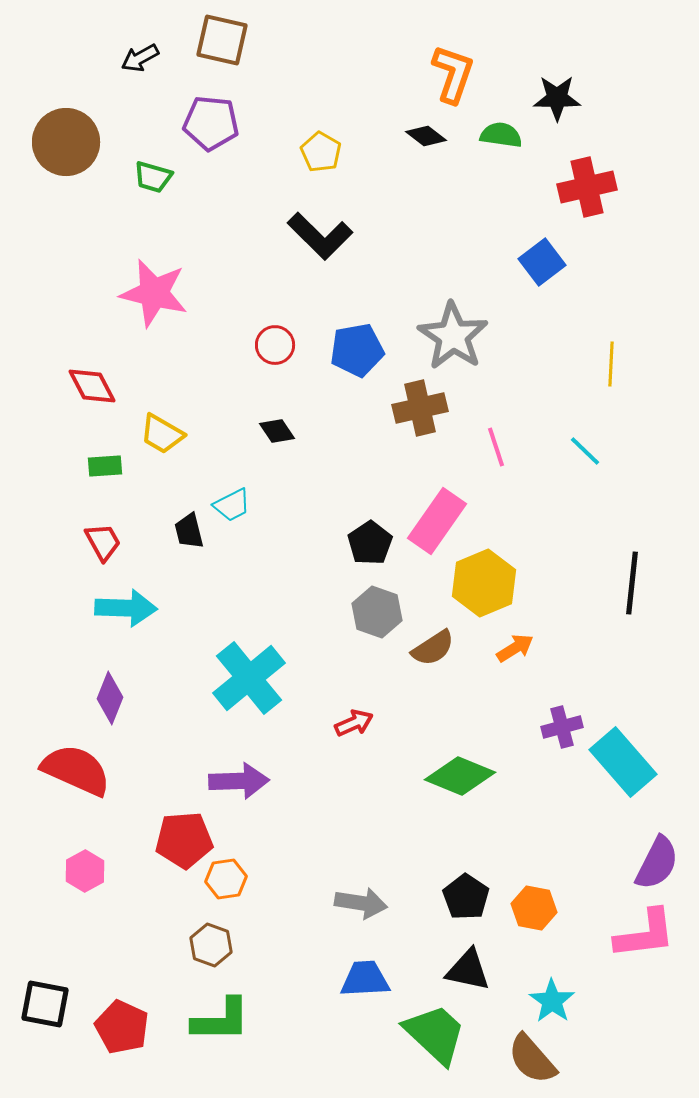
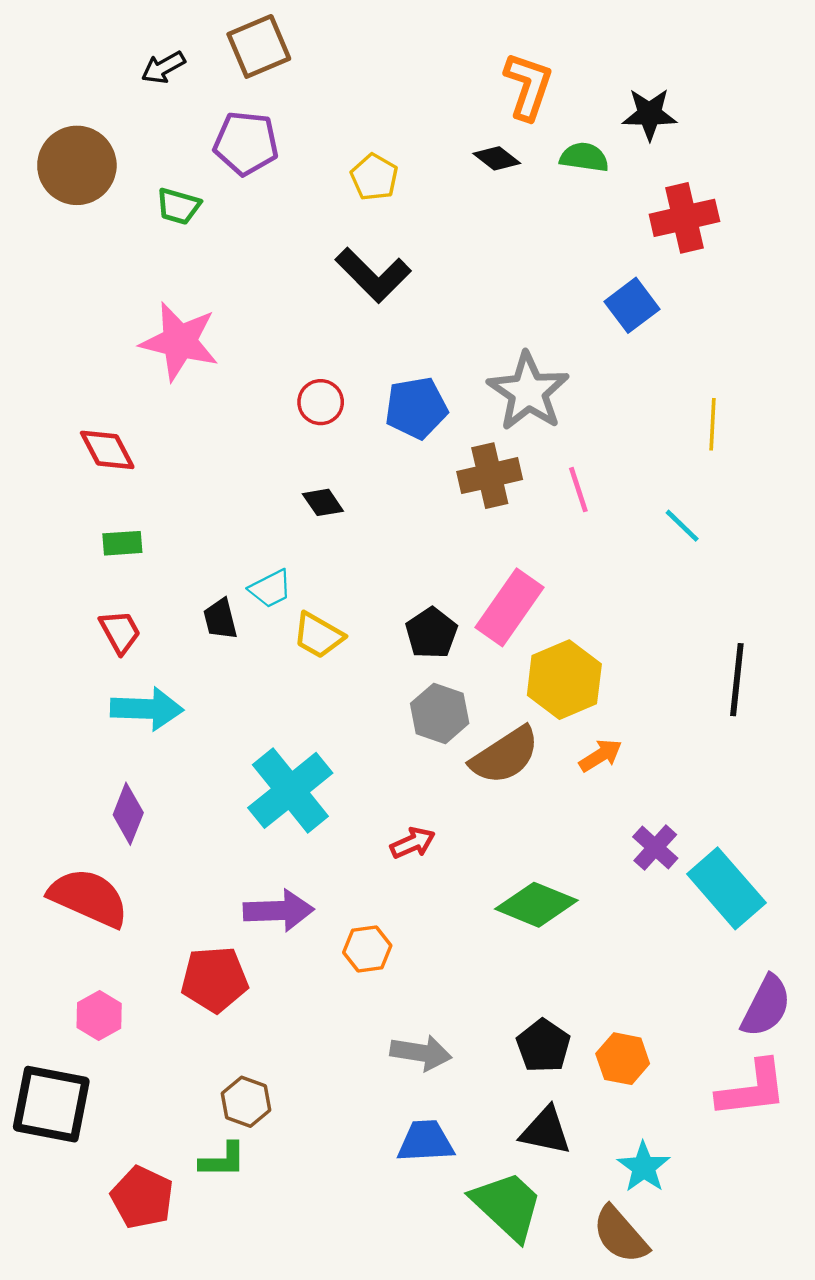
brown square: (222, 40) -> (259, 46), turned -36
yellow trapezoid: (162, 434) -> (318, 635), moved
pink line: (496, 447) -> (578, 490), moved
brown semicircle: (433, 648) -> (505, 755), size x1.4
purple cross: (562, 727) -> (655, 848), turned -33
orange hexagon: (226, 879) -> (367, 949), moved
black square: (45, 1004) -> (51, 1104), moved, size x1.4
green L-shape: (221, 1020) -> (223, 1160), moved, size x0.7

